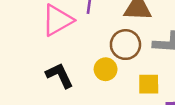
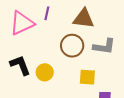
yellow circle: (106, 69) -> (45, 72), moved

